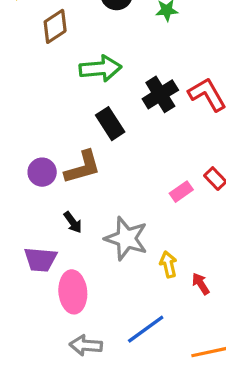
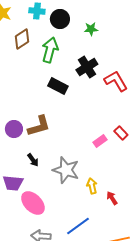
green arrow: (100, 68) -> (50, 50), moved, turned -70
black cross: (160, 94) -> (87, 67), moved
black rectangle: (110, 124) -> (58, 86), moved, turned -30
pink ellipse: (73, 292) -> (33, 203), turned -40

